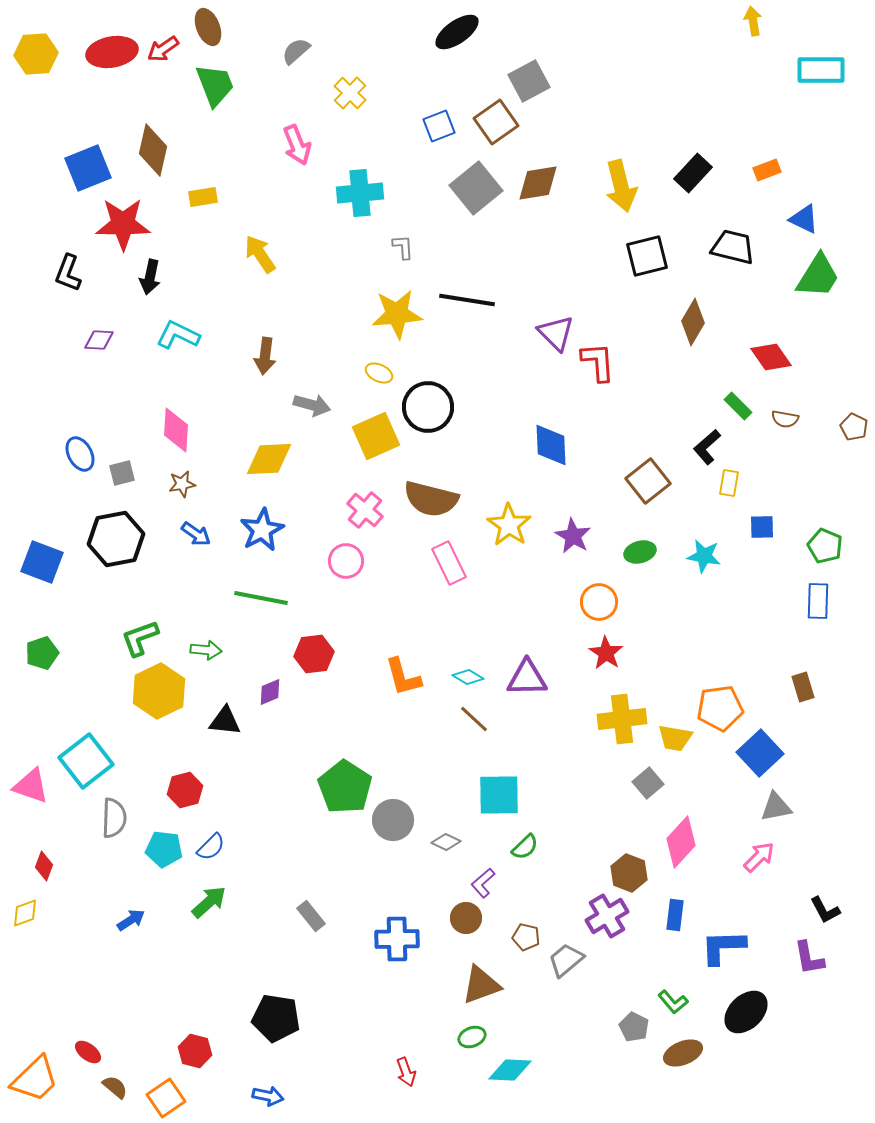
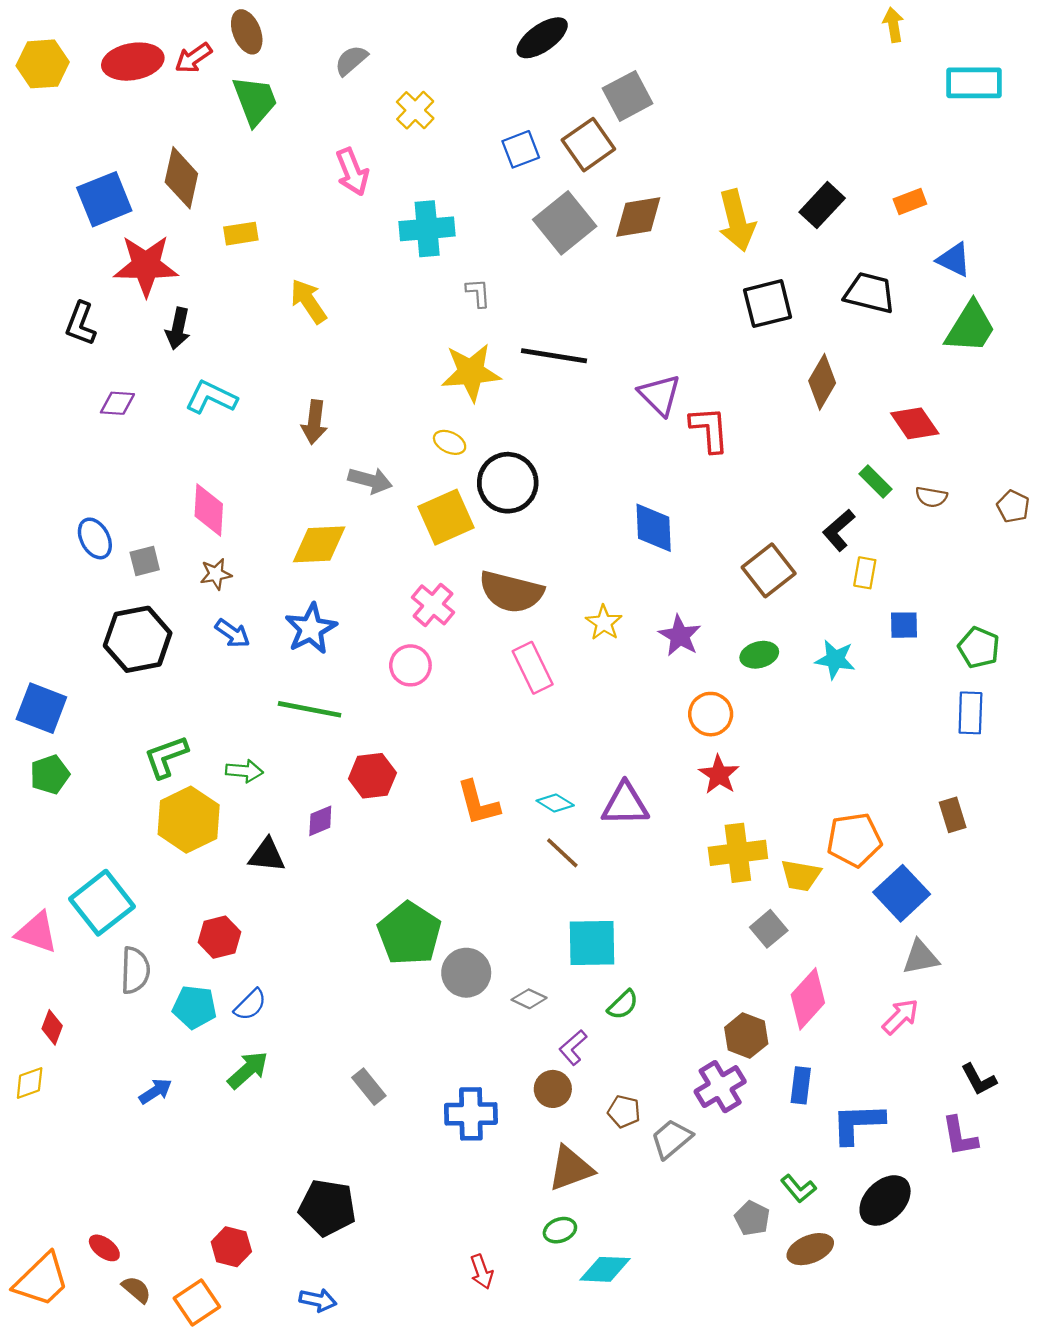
yellow star: (509, 525) -> (604, 623), size x0.7
blue square: (42, 562) -> (41, 708), moved

